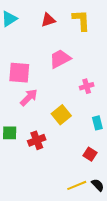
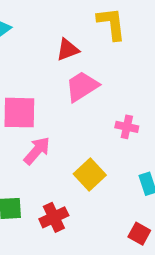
red triangle: (48, 20) -> (68, 50), moved
pink cross: (87, 86) -> (127, 127), turned 32

